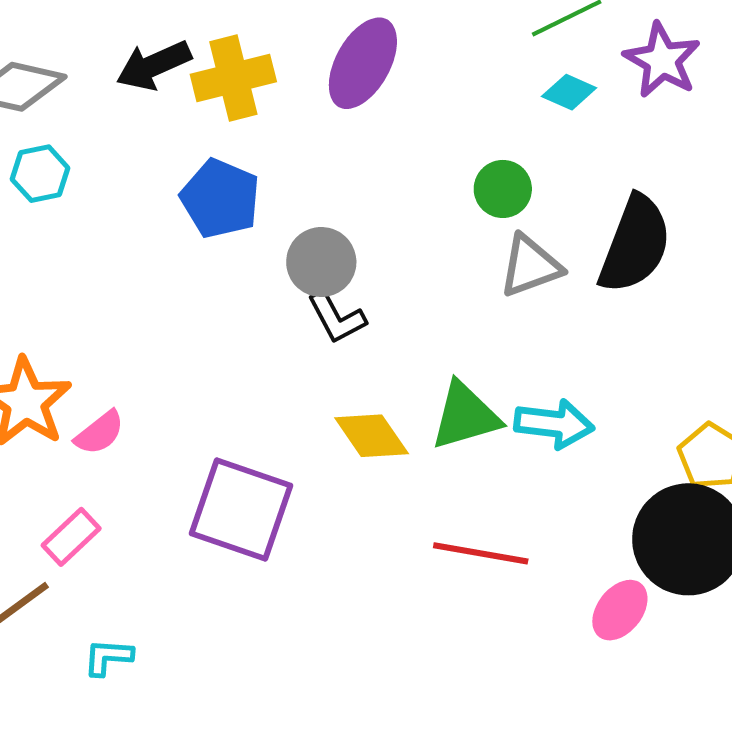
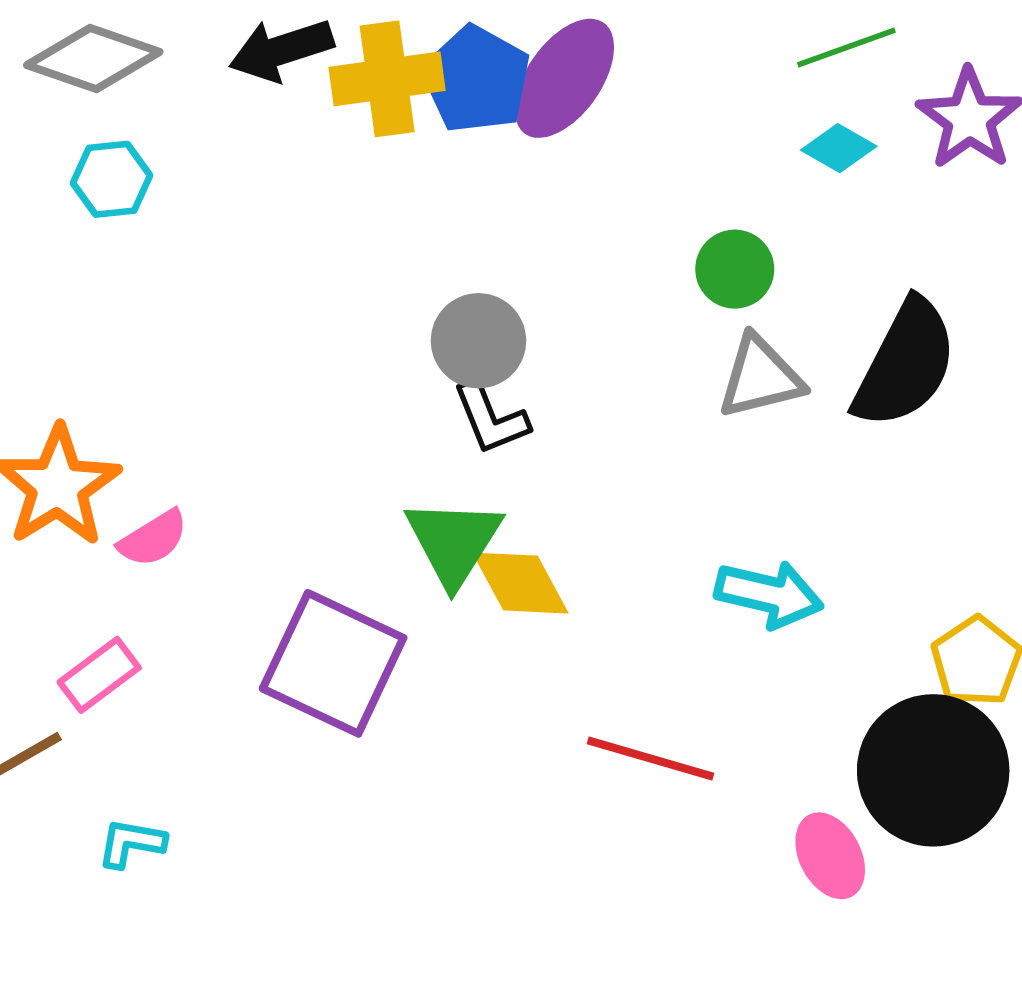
blue pentagon: (220, 199) -> (476, 79), moved
green triangle: (465, 416) -> (454, 542), moved, turned -48
pink ellipse: (620, 610) -> (830, 856), turned -72

